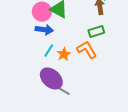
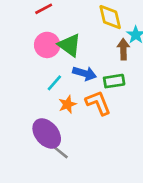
blue arrow: (44, 30) -> (85, 73), moved
cyan line: (49, 51) -> (54, 83), moved

